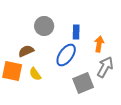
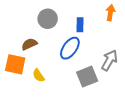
orange arrow: (99, 44) -> (110, 13), moved
yellow semicircle: (35, 74) -> (38, 75), moved

